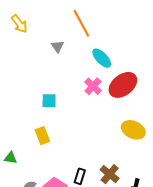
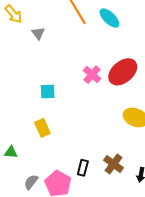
gray triangle: (58, 47) -> (38, 33), moved
cyan ellipse: (102, 58) -> (109, 18), moved

